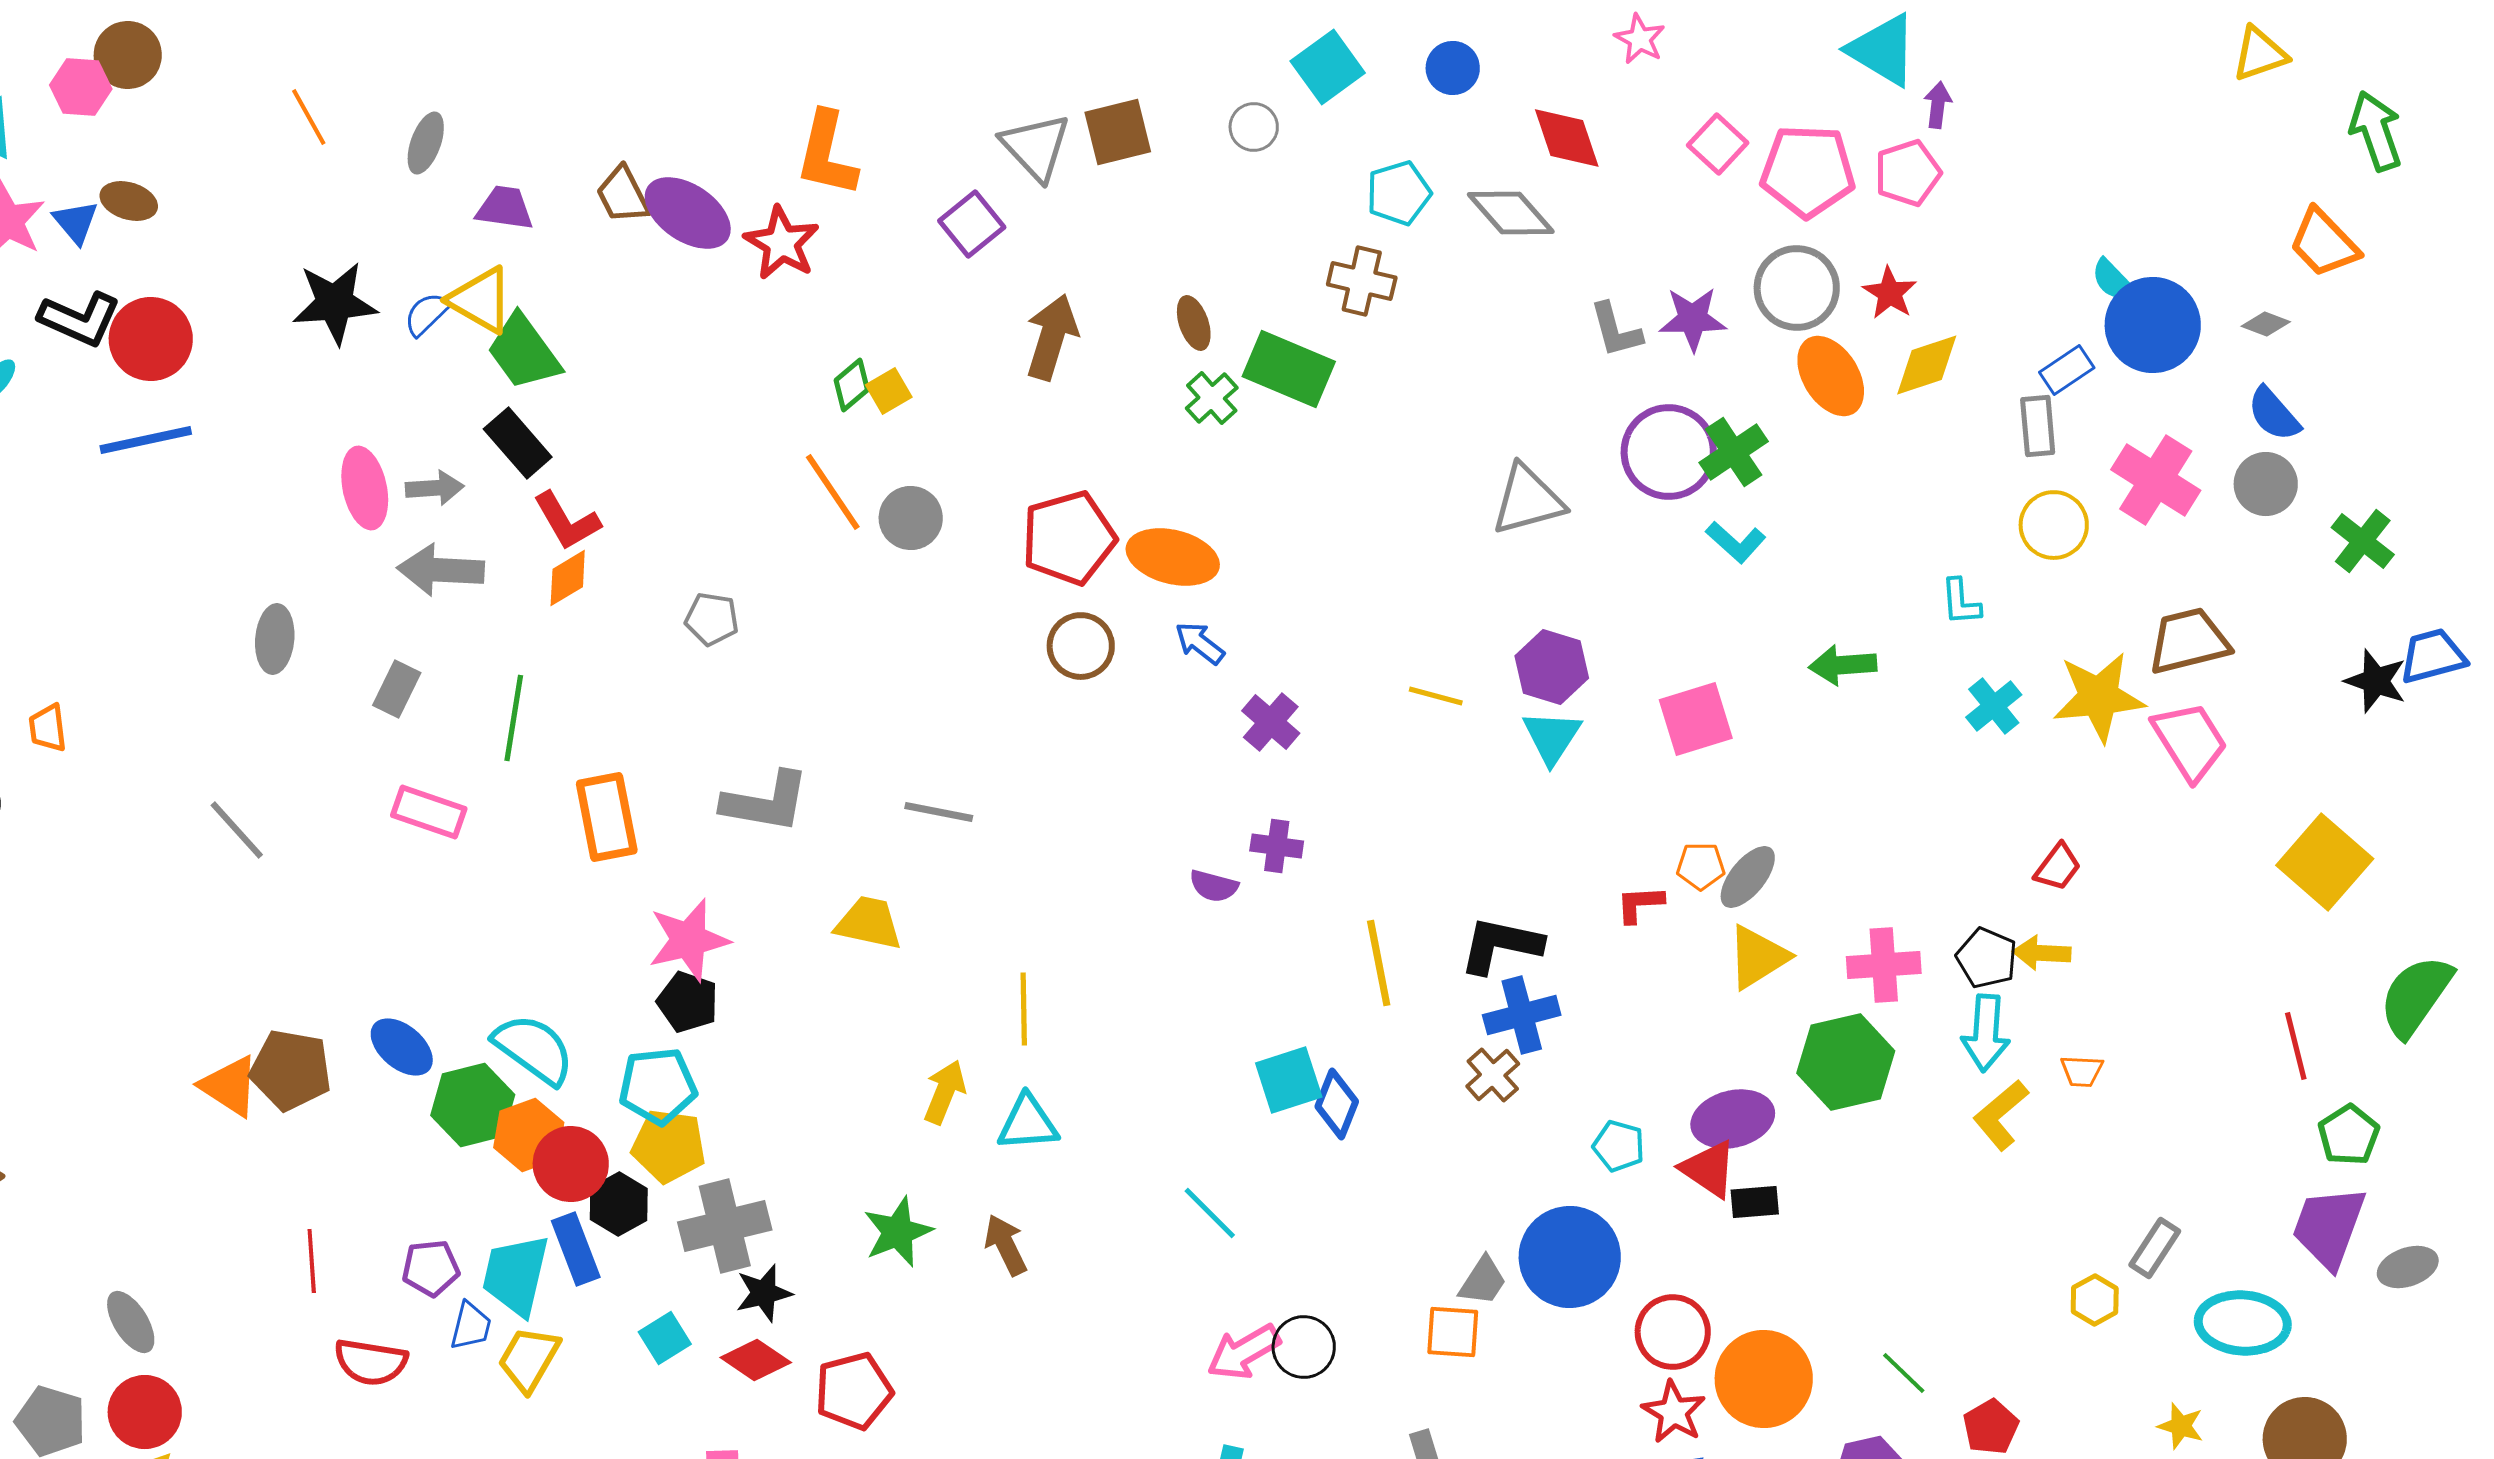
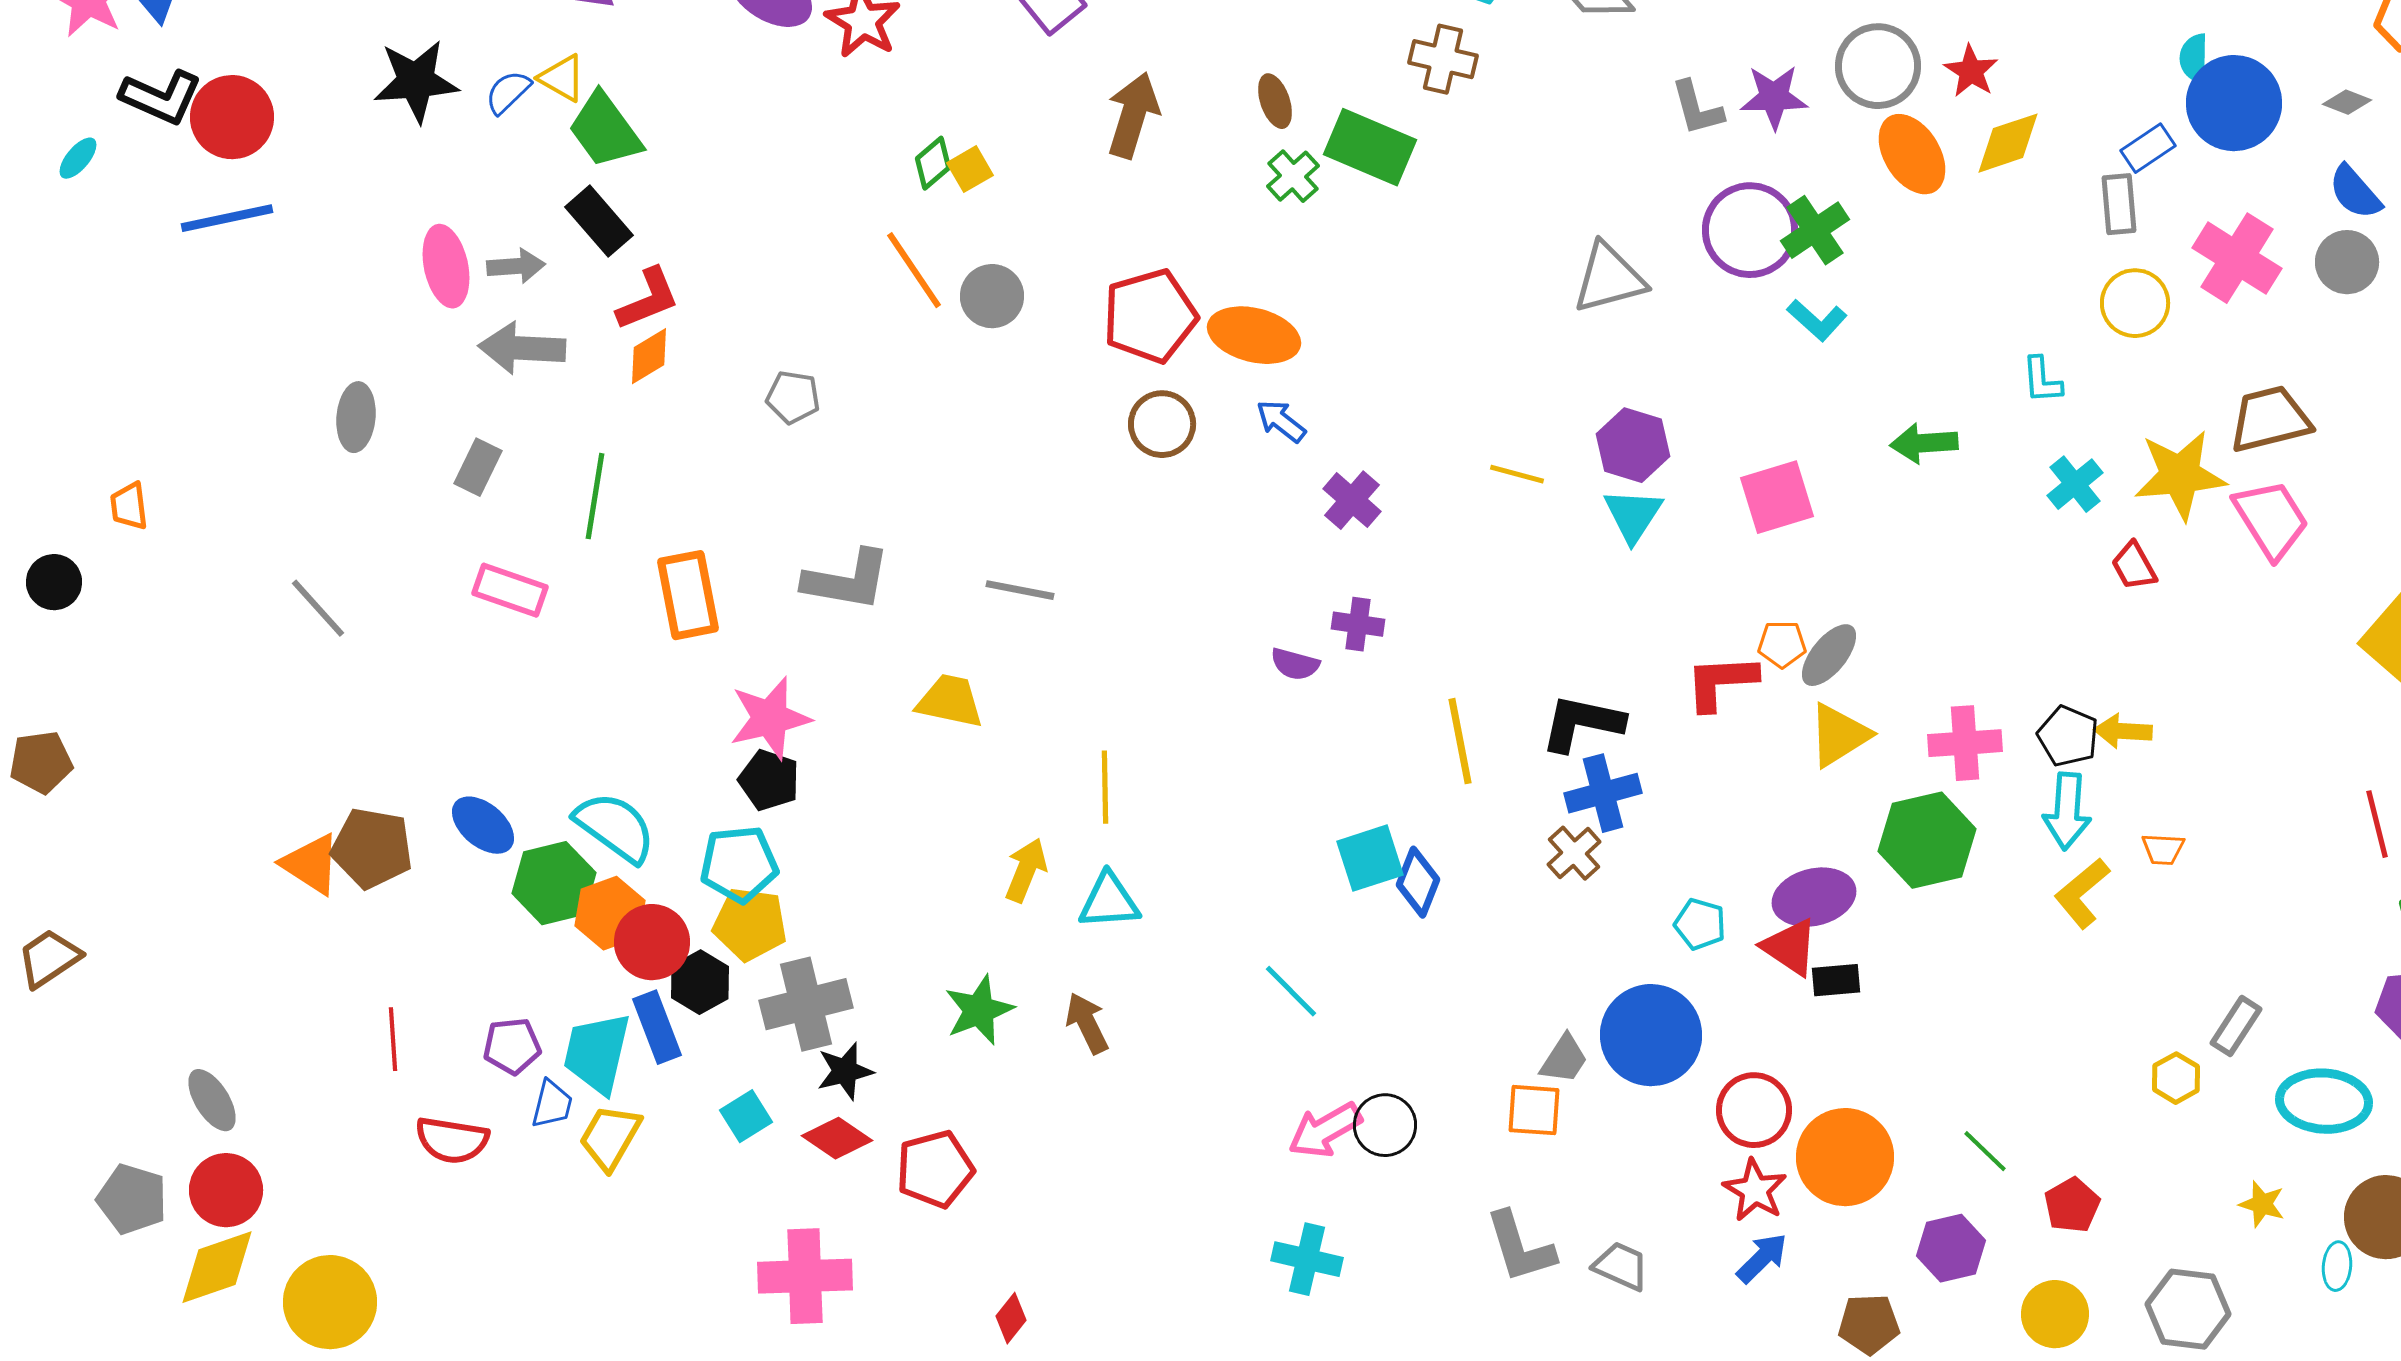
cyan semicircle: (2113, 280) -> (2194, 58), turned 45
yellow triangle: (481, 300) -> (562, 78), size x0.7
red L-shape: (567, 521) -> (648, 299), turned -82
red trapezoid: (2058, 867) -> (2134, 566), moved, turned 114
red L-shape: (1640, 904) -> (1721, 682), size x1.5

